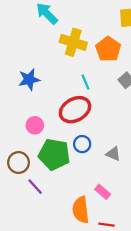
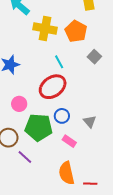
gray triangle: (113, 154) -> (90, 122), turned 32
pink rectangle: (103, 192) -> (69, 141), moved

